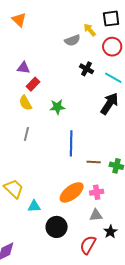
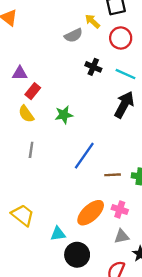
blue line: (71, 143) -> (84, 156), turned 40
pink cross: (97, 192) -> (120, 209), turned 32
cyan triangle: (34, 206) -> (58, 234), moved

